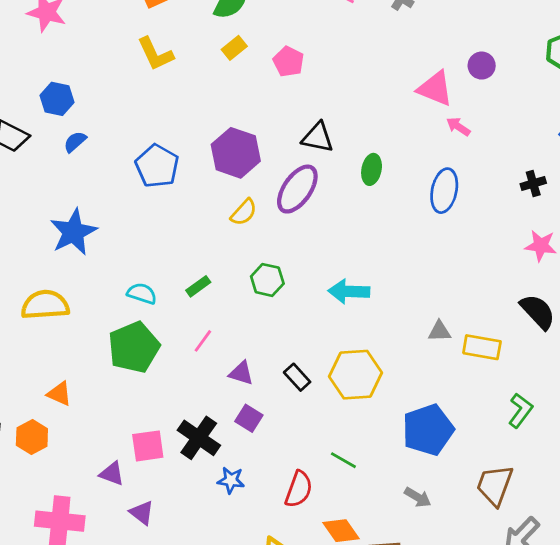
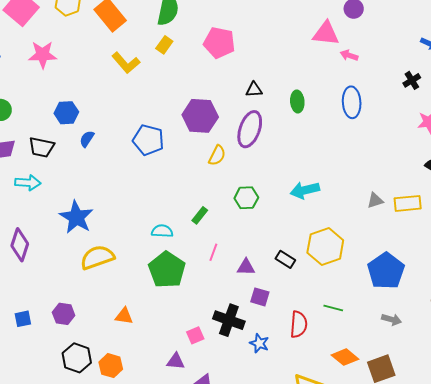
yellow rectangle: (234, 48) -> (164, 45), moved
pink pentagon: (288, 62) -> (219, 43), size x1.4
black triangle: (318, 137) -> (254, 90), size x0.7
blue star: (73, 232) -> (76, 217), moved
orange hexagon: (32, 437) -> (111, 366), moved
pink square: (148, 446) -> (195, 335), size x0.7
blue star: (231, 480) -> (259, 343), turned 30
red semicircle: (299, 489) -> (299, 324), moved

